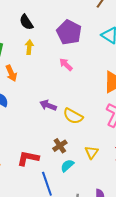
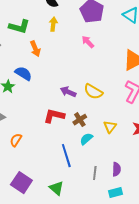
purple arrow: (48, 105) -> (68, 92), moved
red L-shape: (28, 158) -> (54, 116), moved

